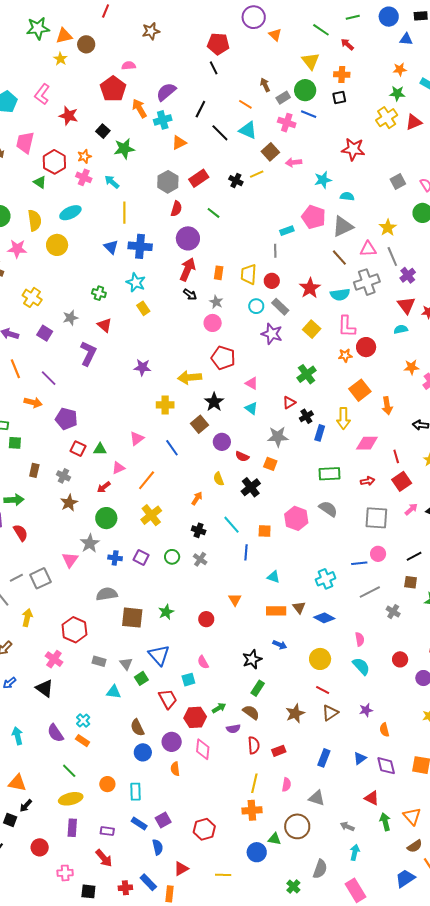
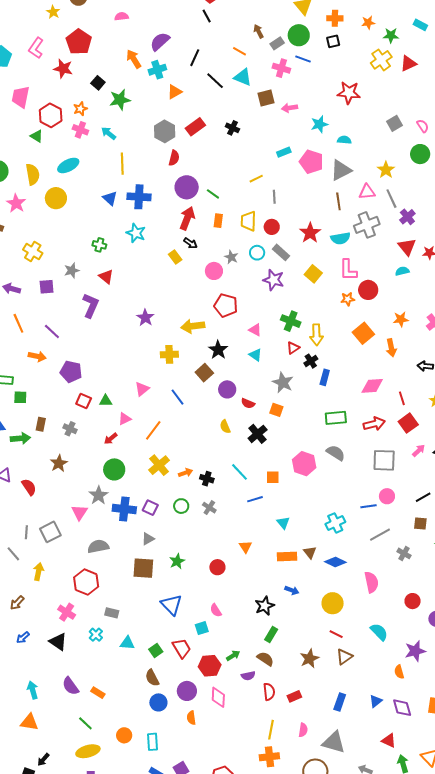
orange star: (400, 69) -> (368, 23), moved
red pentagon: (113, 89) -> (79, 42), moved
brown square: (270, 152) -> (266, 98), turned 30
yellow line: (257, 174) -> (256, 179), moved
green line: (213, 213) -> (213, 194), moved
cyan rectangle: (287, 231) -> (284, 152), moved
pink star: (17, 249) -> (16, 203), turned 30
brown line: (339, 258) -> (338, 201), turned 36
gray star: (216, 302) -> (231, 257), moved
yellow rectangle: (143, 308) -> (175, 257), moved
purple square: (45, 333) -> (47, 287), turned -35
purple star: (142, 367) -> (145, 318), turned 30
orange star: (411, 367) -> (401, 319), moved
green cross: (307, 374) -> (291, 321), moved, turned -30
yellow arrow: (343, 418) -> (316, 335), moved
gray star: (278, 437) -> (283, 383), turned 30
red arrow: (368, 481) -> (374, 424), size x1.5
orange arrow: (197, 498) -> (185, 473), moved, turned 40
green arrow: (14, 500) -> (20, 438), moved
brown star: (69, 503) -> (59, 463), moved
blue line: (246, 552) -> (255, 499), turned 70
blue cross: (115, 558) -> (124, 509), size x1.6
cyan triangle: (273, 577) -> (283, 523), turned 32
gray line: (16, 578) -> (26, 532), turned -56
gray semicircle: (107, 594) -> (98, 546), moved
pink semicircle: (360, 639) -> (371, 582), size x1.5
gray triangle: (126, 664) -> (148, 539), moved, turned 40
cyan semicircle: (361, 666) -> (379, 632), moved
green square: (141, 678) -> (156, 651), moved
purple star: (366, 710) -> (415, 651), moved, size x1.5
cyan cross: (83, 721) -> (96, 635), moved
orange triangle: (17, 783) -> (29, 722), moved
gray triangle: (317, 798) -> (334, 742), size x1.4

